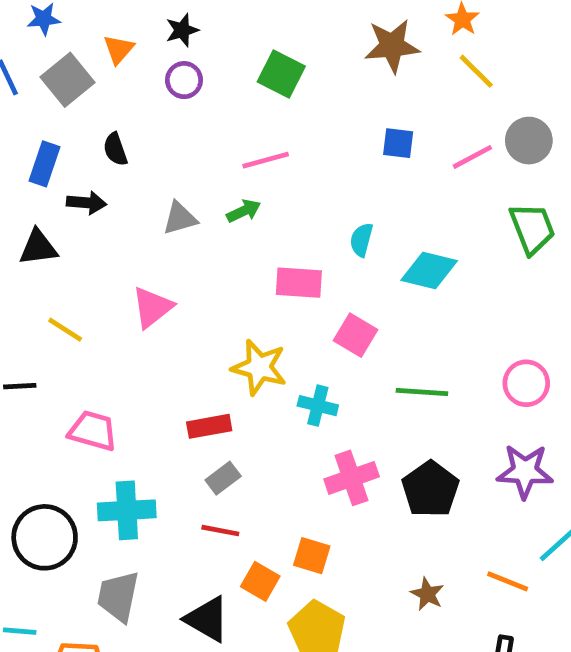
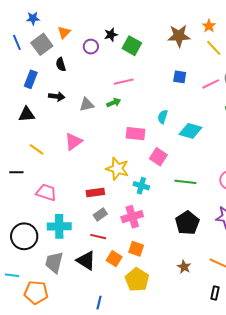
black star: (182, 30) -> (111, 35), moved
black semicircle: (115, 149) -> (61, 64), moved
black arrow: (86, 203) -> (57, 96), moved
pink cross: (352, 478) -> (132, 217), moved
black triangle: (207, 619) -> (86, 261), moved

